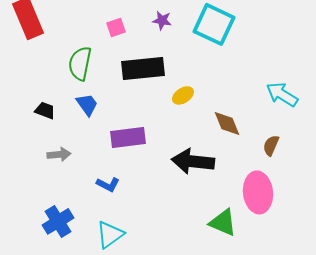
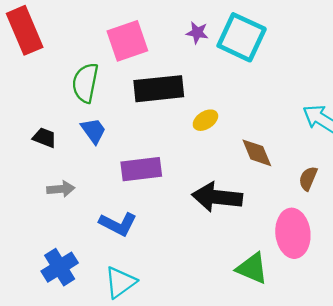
purple star: (162, 20) -> (197, 33), moved
pink square: (116, 27) -> (127, 41), size x1.8
blue L-shape: (108, 184) -> (118, 224), size x1.4

